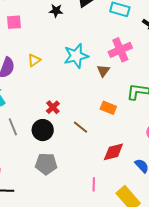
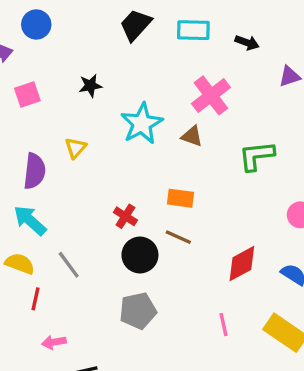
black star: (56, 11) -> (90, 86), moved
brown triangle: (103, 71) -> (192, 136), turned -32
orange rectangle: (108, 108) -> (181, 198), moved
black circle: (43, 130) -> (140, 255), moved

